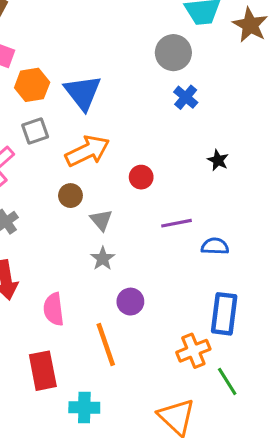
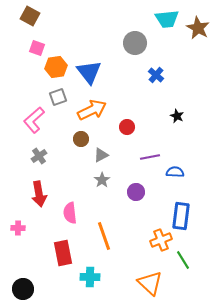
gray circle: (173, 53) -> (135, 43), moved
gray triangle: (101, 220) -> (101, 155), turned 42
purple circle: (130, 302) -> (136, 192), moved

